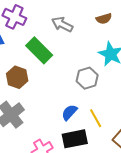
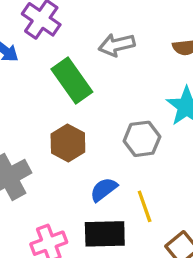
gray arrow: (62, 24) -> (117, 45), turned -50
brown hexagon: (17, 77) -> (68, 143), moved

